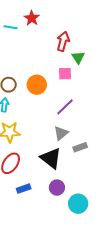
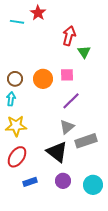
pink square: (65, 74) -> (67, 75), moved
gray rectangle: (80, 147) -> (86, 141), size x1.5
cyan circle: (78, 204) -> (93, 185), moved

